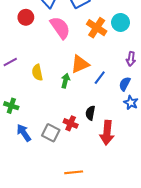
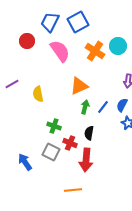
blue line: (100, 78) -> (103, 107), moved
green arrow: (65, 81) -> (85, 107), moved
green cross: (11, 106) -> (54, 126), moved
blue arrow: (24, 133) -> (25, 162), moved
red arrow: (107, 133) -> (86, 160), moved

